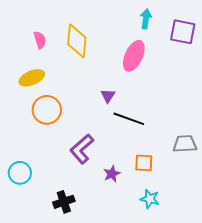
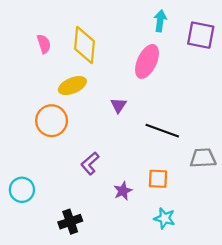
yellow ellipse: (32, 78) -> (72, 86), moved
black line: (129, 119) -> (162, 131), moved
purple L-shape: (82, 149) -> (90, 163), size x0.7

